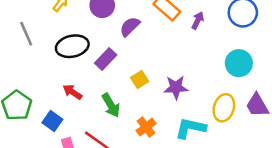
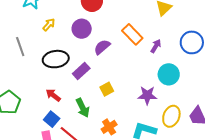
cyan circle: (239, 63) -> (169, 74), moved
purple star: (176, 87) -> (147, 95), moved
blue square: (52, 121) -> (52, 119), moved

